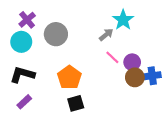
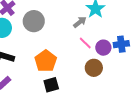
blue cross: (152, 76) -> (121, 44), moved
brown circle: (135, 77) -> (94, 68), moved

